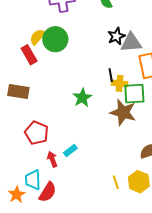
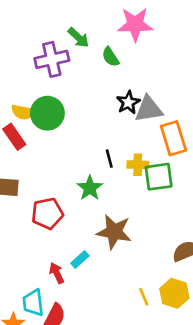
yellow semicircle: (37, 37) -> (23, 112), turned -114
black line: (111, 75) -> (109, 159), moved
brown star: (123, 112) -> (114, 232), moved
red pentagon: (37, 133) -> (47, 213), moved, turned -30

